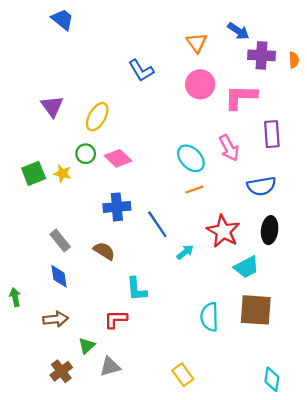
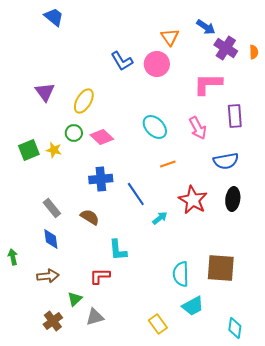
purple cross: (261, 55) -> (226, 48), turned 30
pink circle: (200, 84) -> (157, 64), moved
cyan ellipse: (191, 158) -> (155, 127), moved
cyan trapezoid: (246, 267) -> (193, 306), moved

